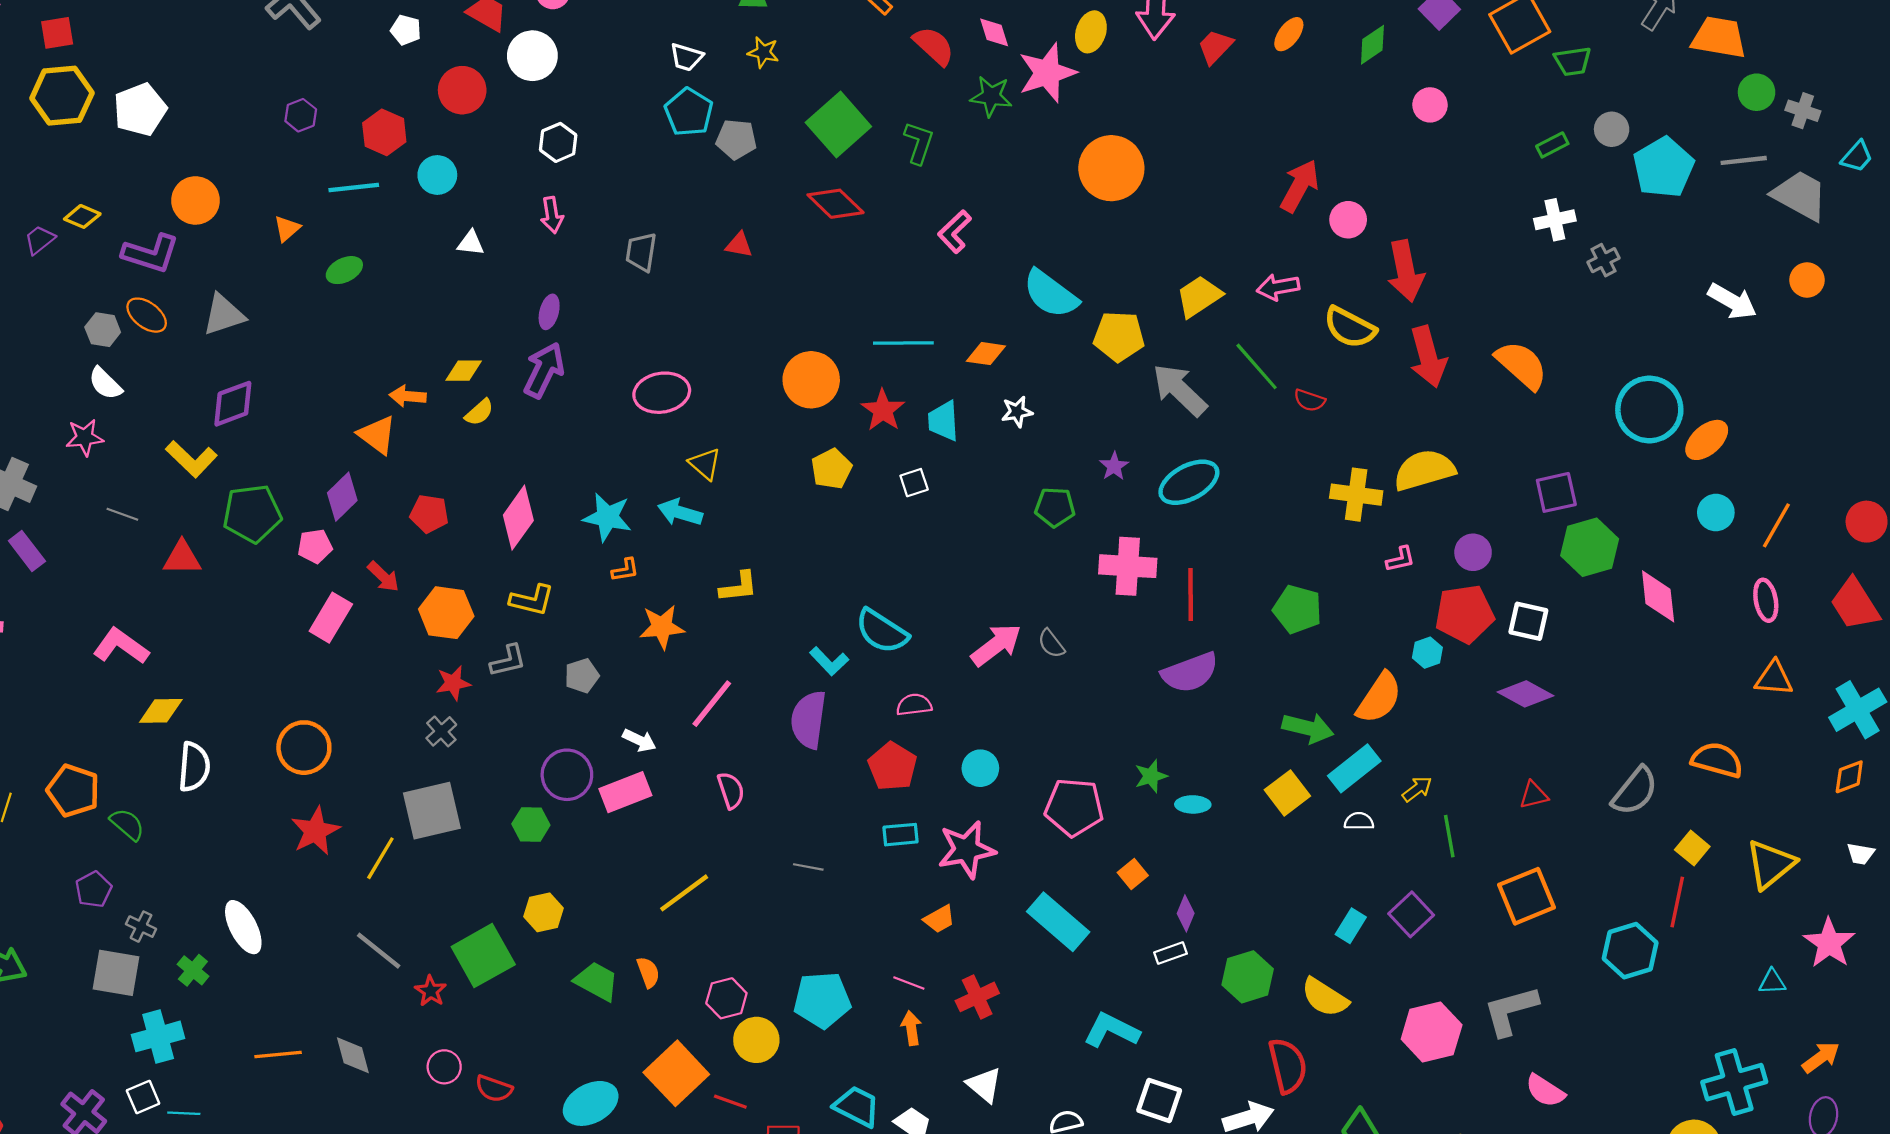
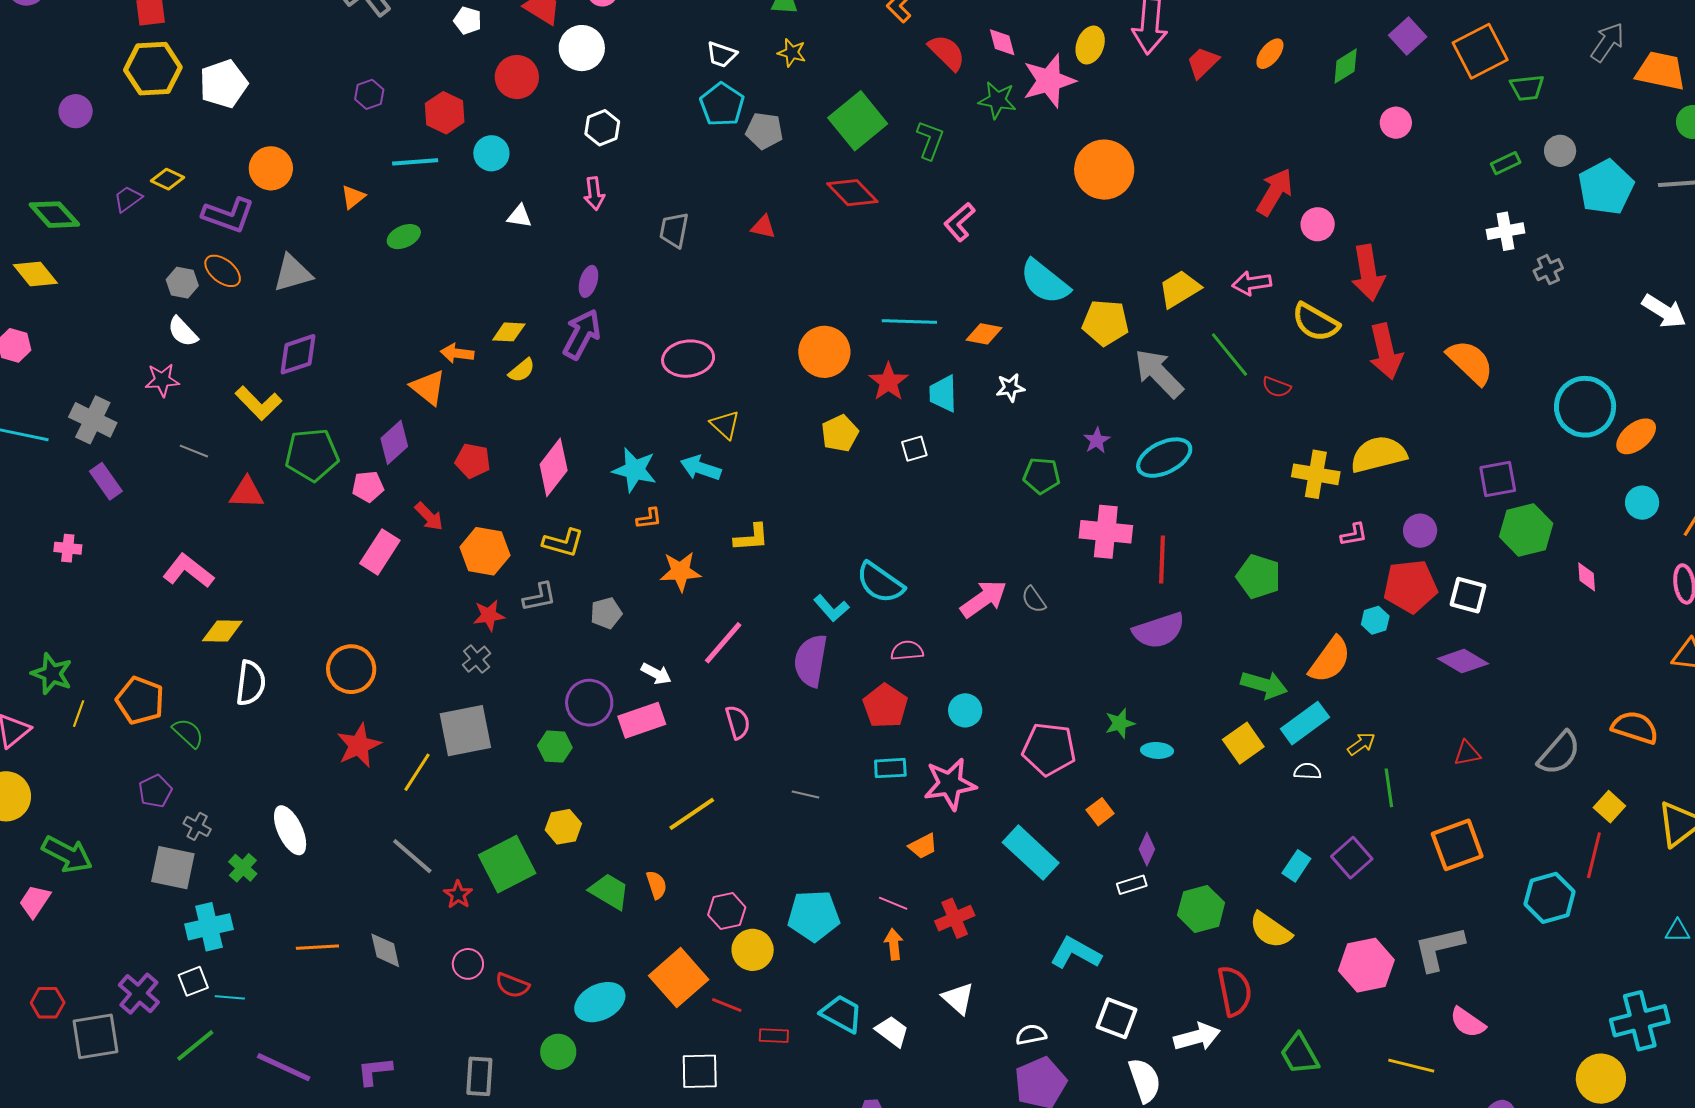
pink diamond: (1658, 596) -> (1587, 577), size x0.6

